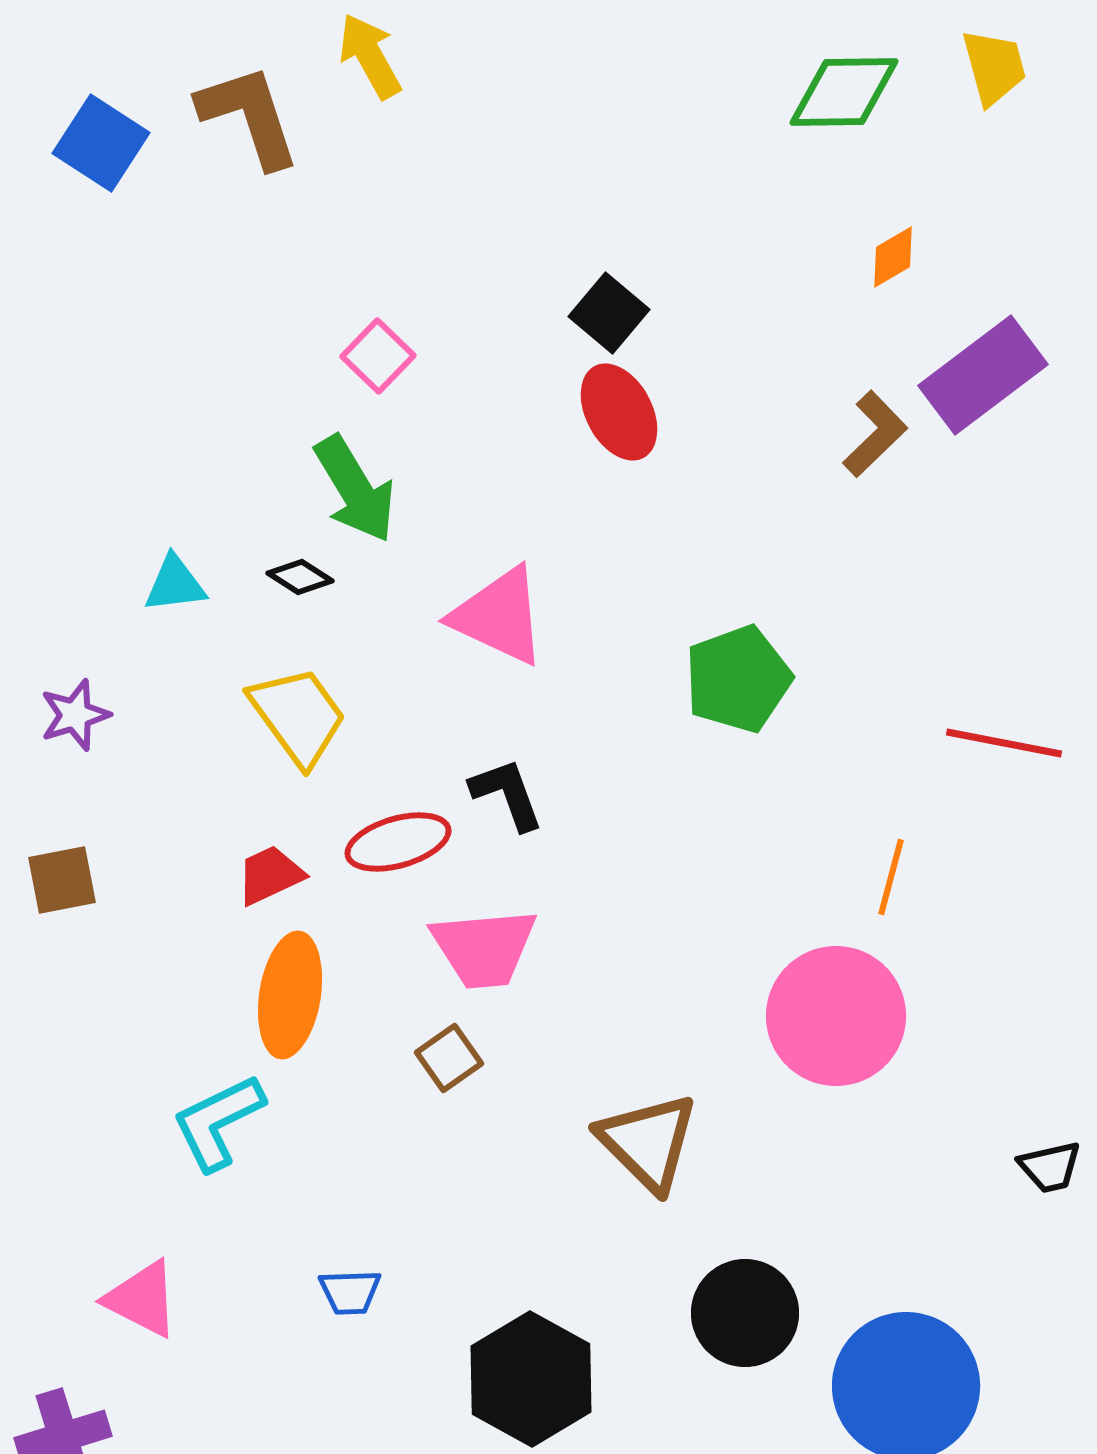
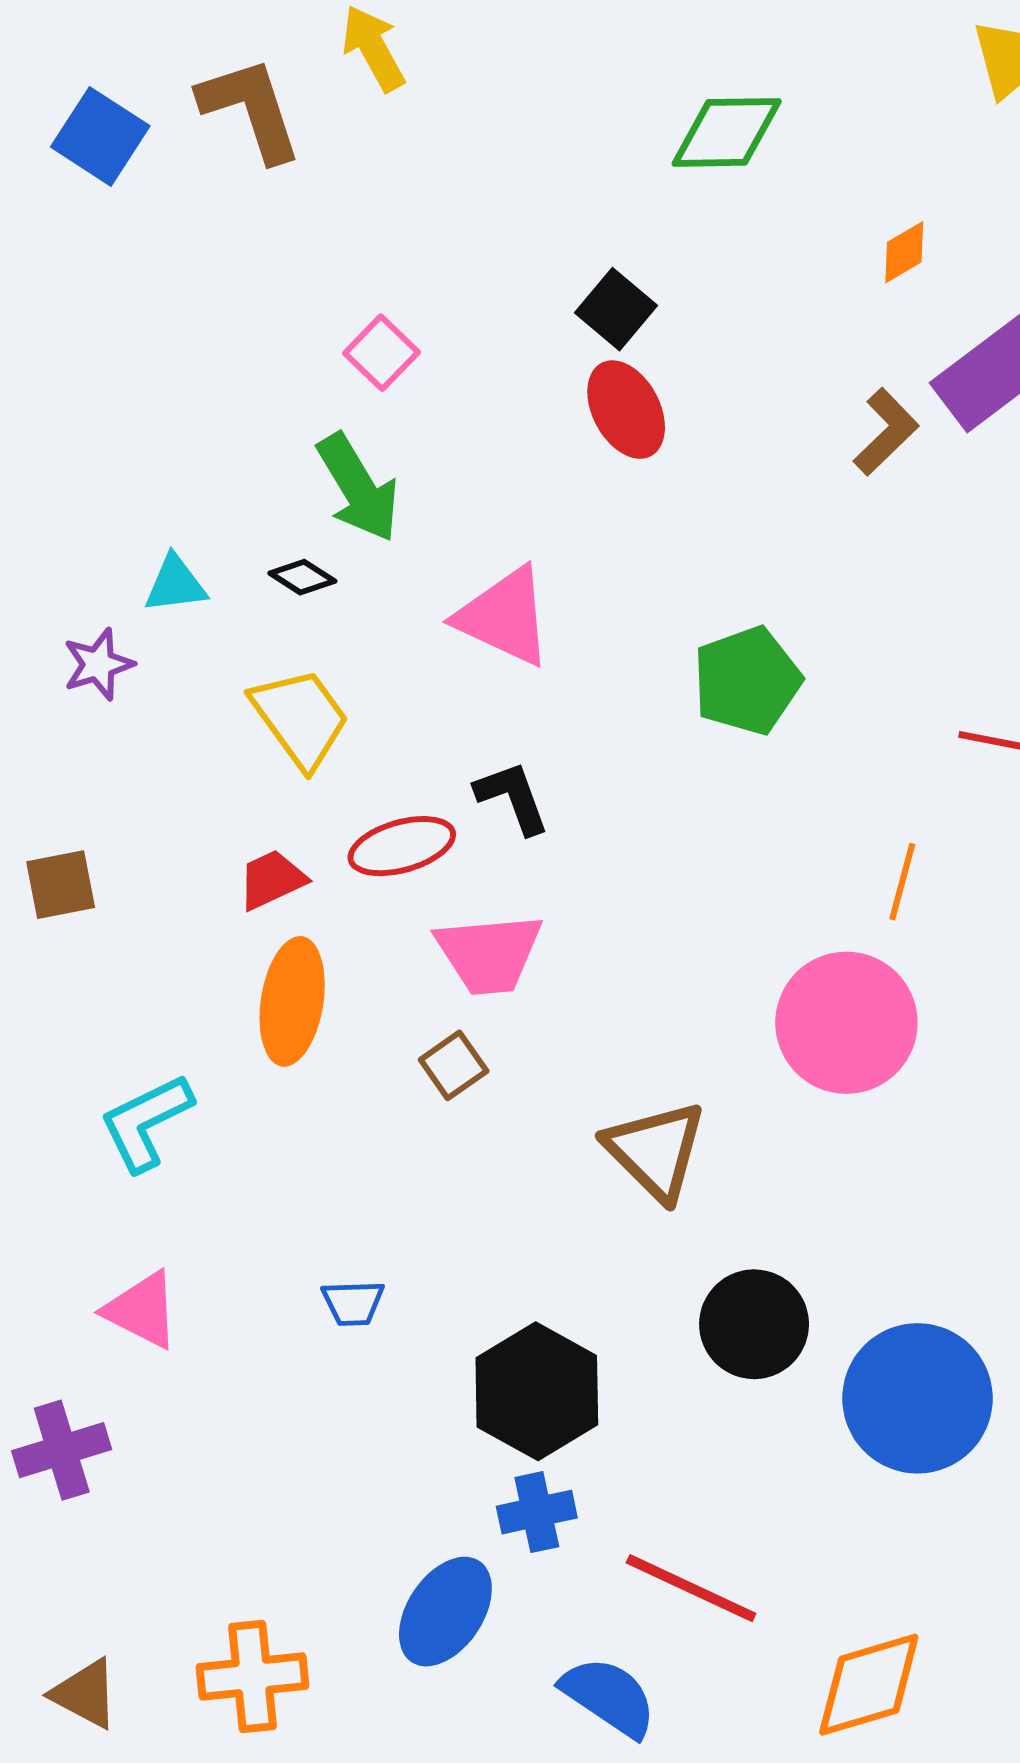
green diamond: (844, 92) -> (727, 132), moved
purple star: (75, 715) -> (98, 664), moved
cyan L-shape: (218, 1122) -> (146, 1122), moved

